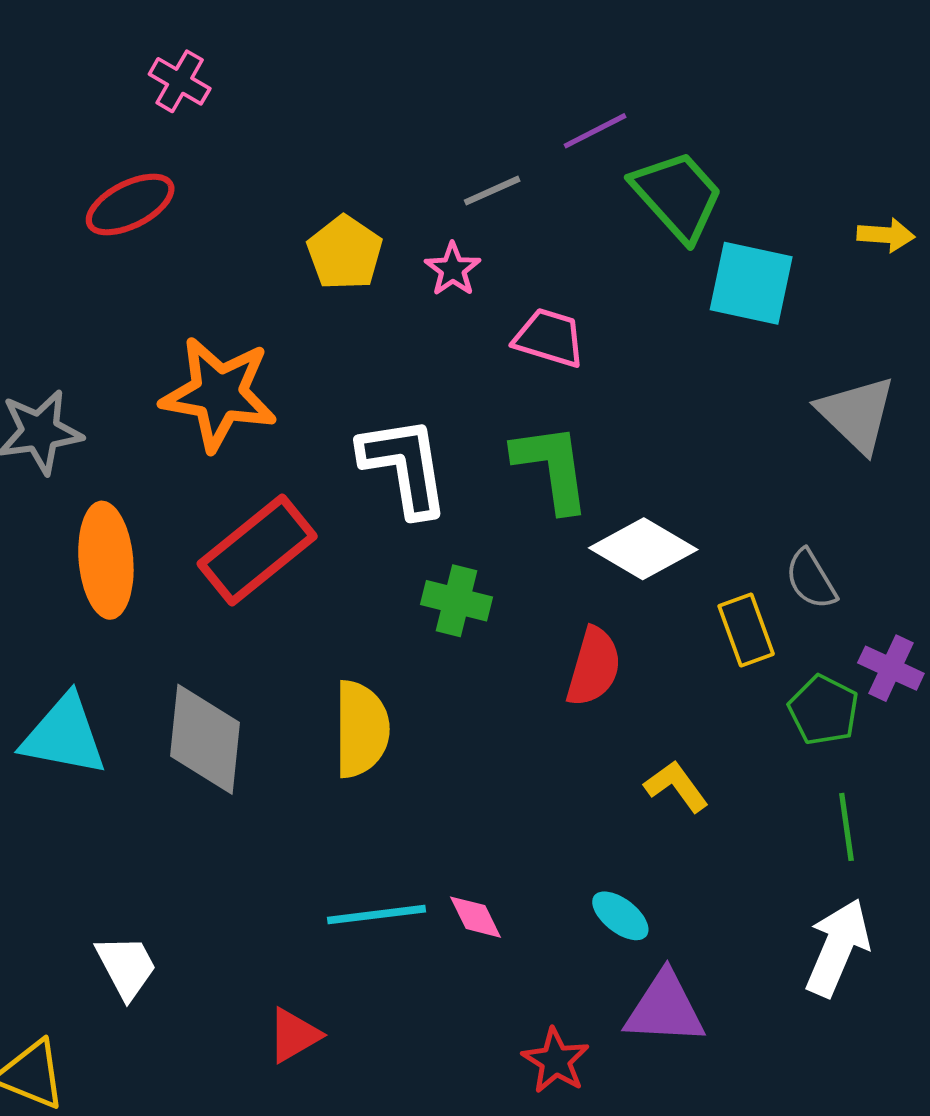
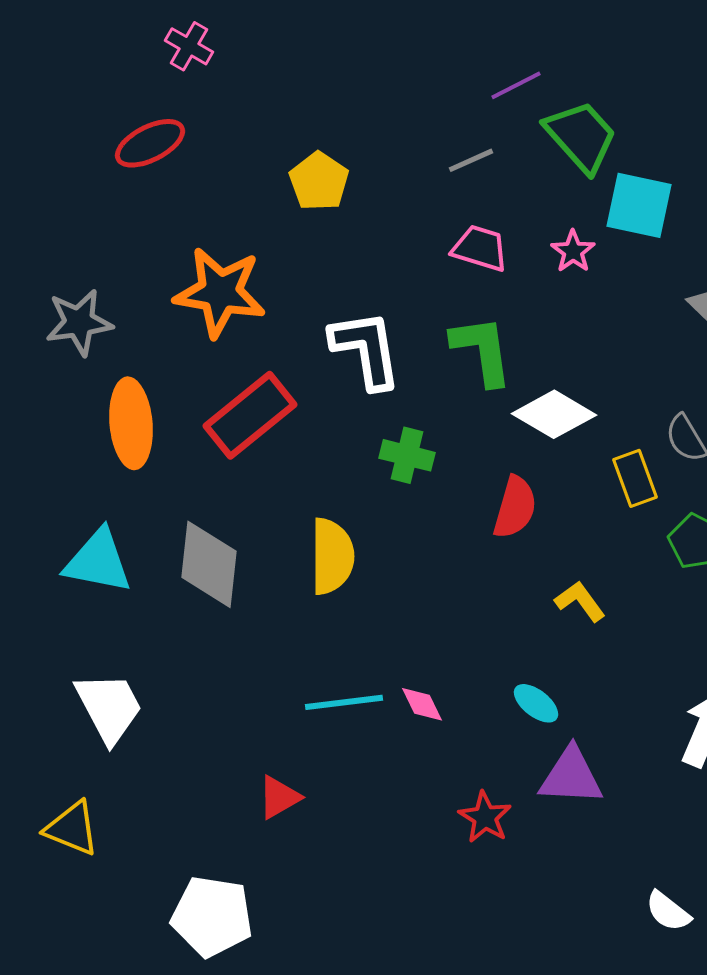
gray line: (492, 191) -> (471, 160), moved
pink star: (453, 269) -> (573, 251), moved
white trapezoid: (126, 967) -> (109, 707), moved, size x1.4

